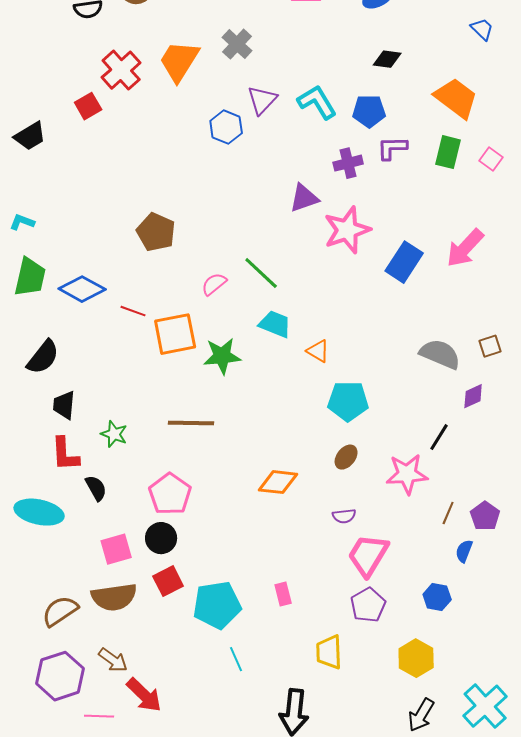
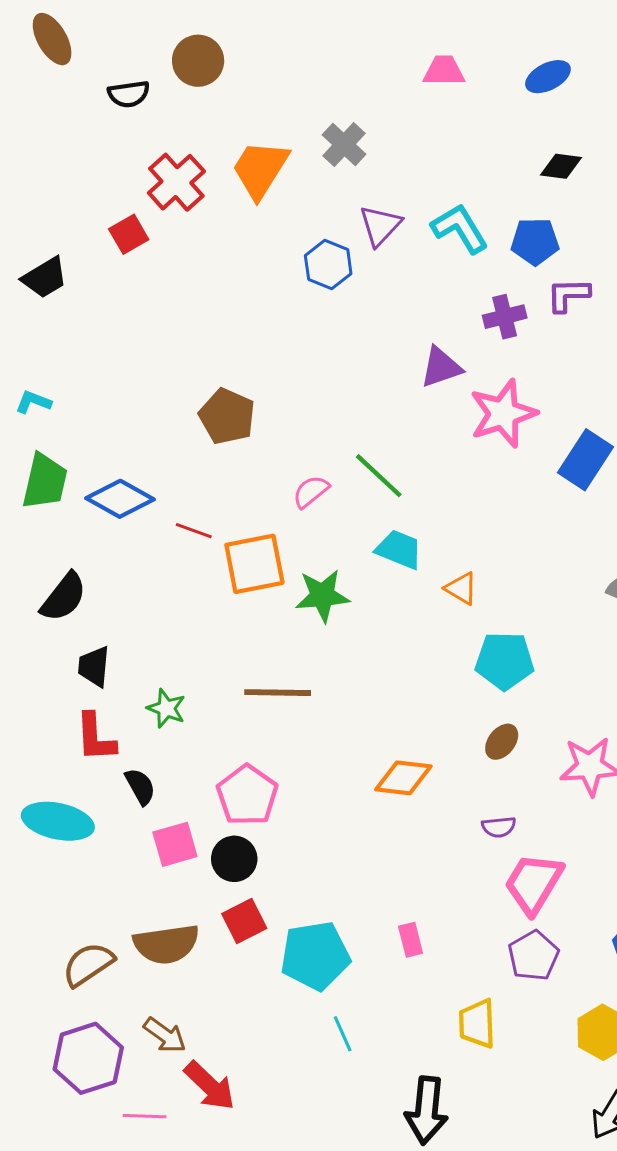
pink square: (116, 549) -> (175, 844), moved

